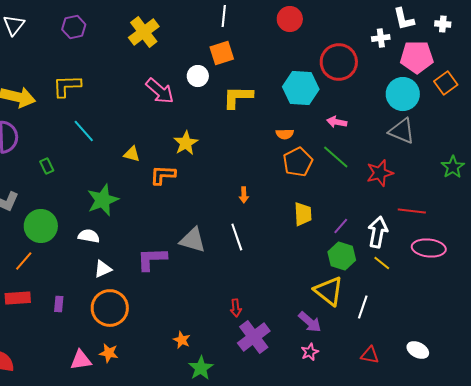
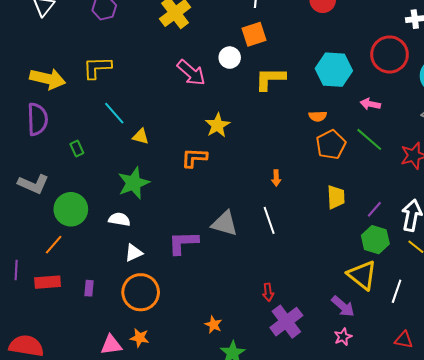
red circle: (339, 62) -> (390, 54), moved
yellow triangle: (132, 154) -> (141, 136), moved

